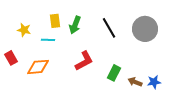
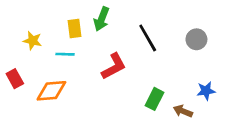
green arrow: (75, 25) -> (102, 19), moved
gray circle: (145, 29) -> (196, 39), size x0.6
red L-shape: (84, 61) -> (114, 66), moved
blue star: (154, 82) -> (206, 91), moved

